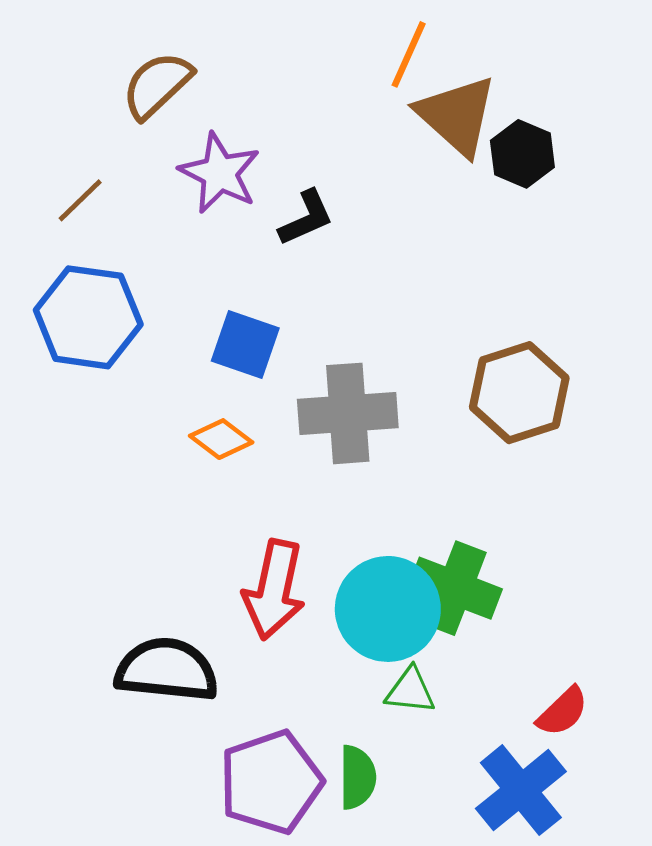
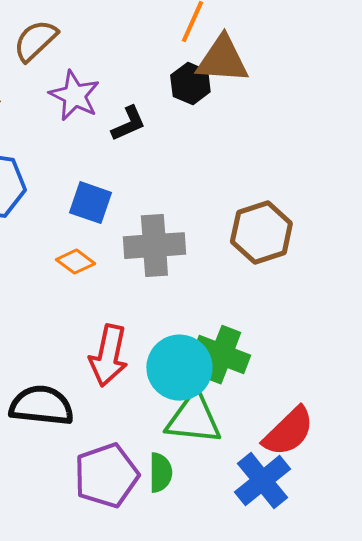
brown triangle: (457, 115) -> (222, 60), turned -38
black hexagon: (522, 154) -> (190, 84), moved
green triangle: (410, 691) -> (193, 419), size x1.8
red semicircle: (563, 712) -> (288, 432), size x1.6

